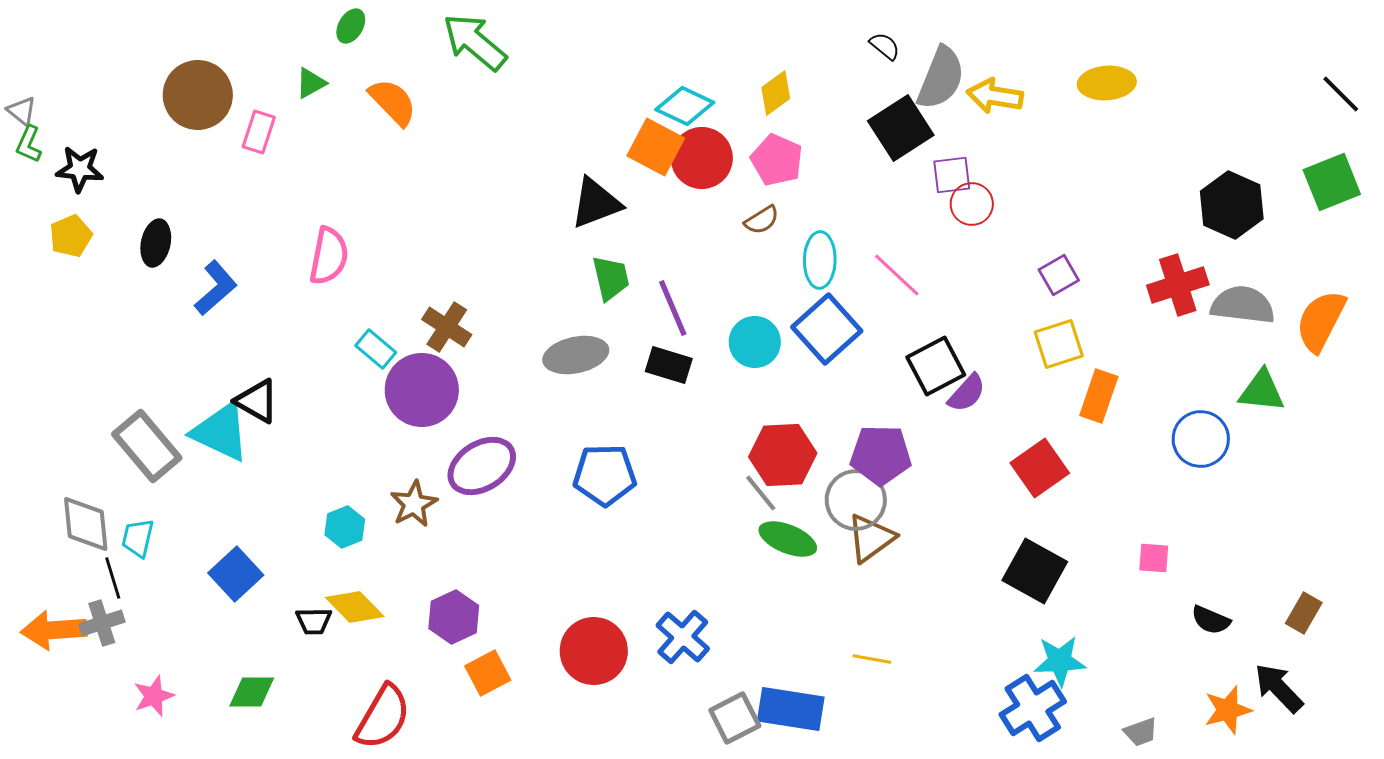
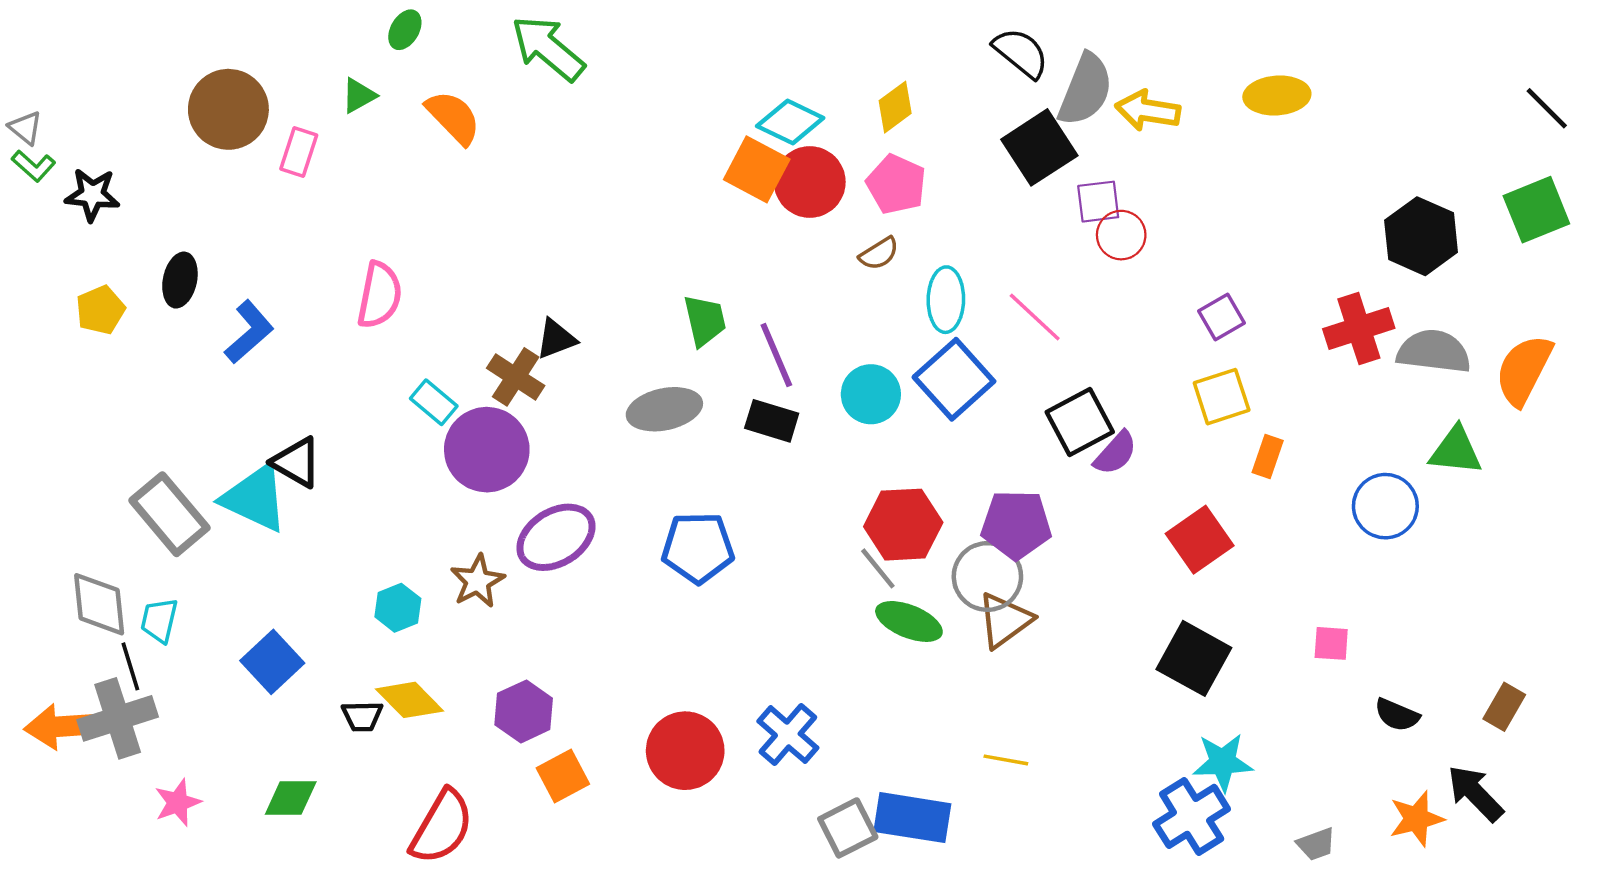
black semicircle: (885, 46) -> (1021, 53), size x1.6
green L-shape: (29, 144) -> (33, 166), turned -72
black triangle: (596, 203) -> (556, 339), moved, size x0.7
yellow pentagon: (71, 236) -> (100, 310), moved
orange rectangle: (1099, 396) -> (1268, 457), size x0.7
gray cross: (102, 623) -> (118, 718), size x1.5

